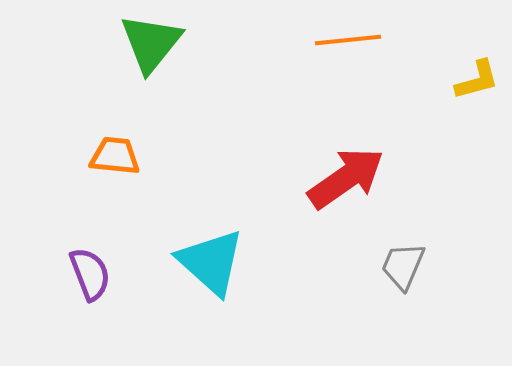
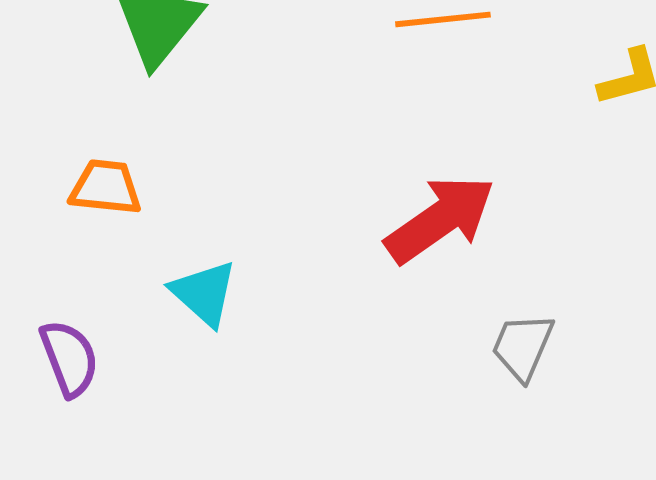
cyan triangle: (211, 262) -> (204, 293), moved, size x0.7

